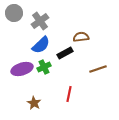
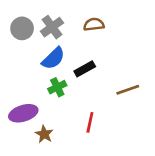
gray circle: (14, 13) -> (22, 28), moved
brown semicircle: (81, 37) -> (94, 24), moved
purple ellipse: (22, 69) -> (23, 113), moved

